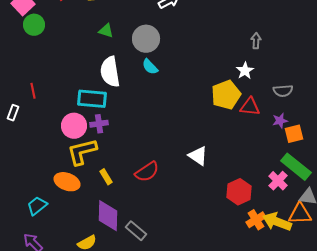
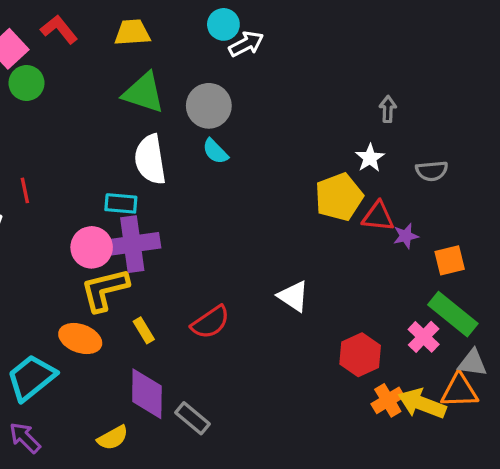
green triangle: (106, 31) -> (144, 93), size x1.8
gray semicircle: (283, 91) -> (432, 171), moved
cyan rectangle: (92, 99) -> (121, 203), size x0.7
purple star: (280, 121) -> (406, 236), moved
purple cross: (99, 124) -> (132, 244), size x1.8
cyan trapezoid: (37, 206) -> (31, 378), size x1.5

